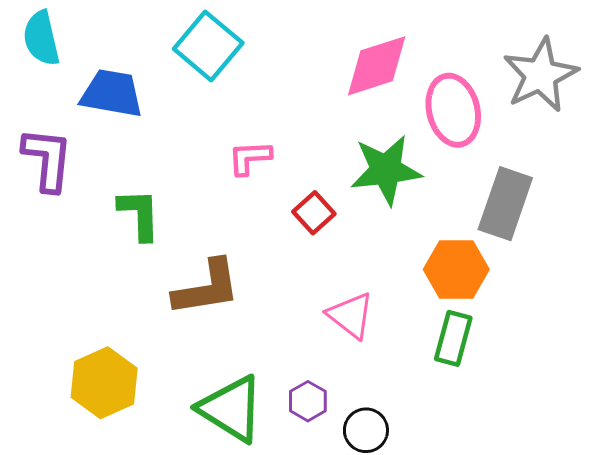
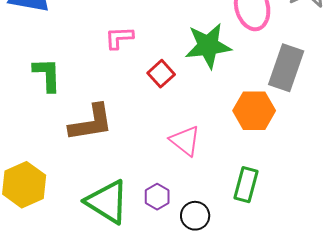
green rectangle: (453, 338) -> (246, 185), moved

